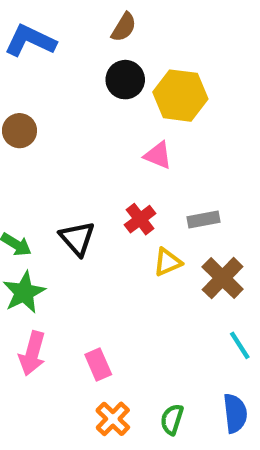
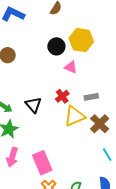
black circle: (125, 80) -> (56, 46), moved
yellow triangle: (167, 262) -> (75, 116), size x1.6
pink rectangle: (98, 365) -> (42, 163), size x1.6

